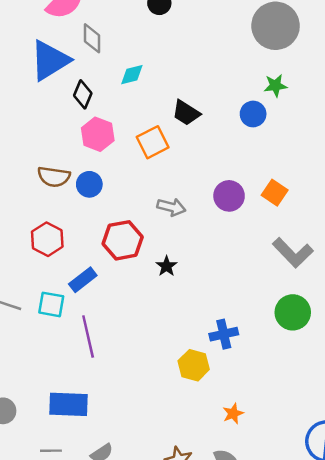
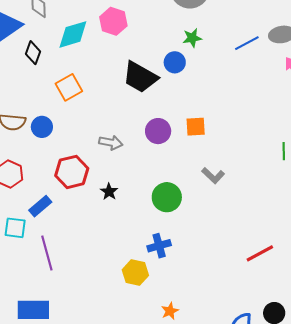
cyan diamond: (132, 75) -> (73, 34), size x1.6
black trapezoid: (186, 113) -> (140, 77), moved, size x1.5
pink hexagon: (98, 134) -> (113, 21), moved
orange square: (153, 142) -> (69, 87), moved
orange square: (275, 193) -> (196, 127), turned -35
gray L-shape: (293, 253) -> (213, 176), size x0.7
green circle: (293, 312) -> (167, 197), moved

